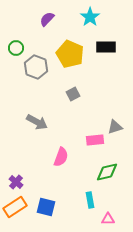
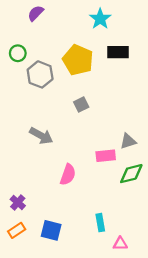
purple semicircle: (47, 19) -> (36, 13), moved
green diamond: (107, 172) -> (131, 174), moved
orange rectangle: (15, 207) -> (17, 230), size x0.7

